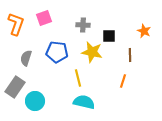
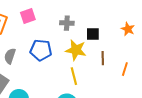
brown line: (130, 55) -> (103, 58), moved
yellow line: (78, 78) -> (74, 76), moved
orange line: (123, 81) -> (125, 69), moved

